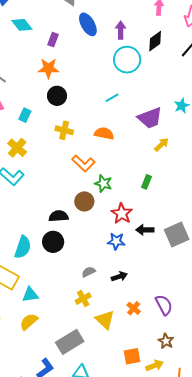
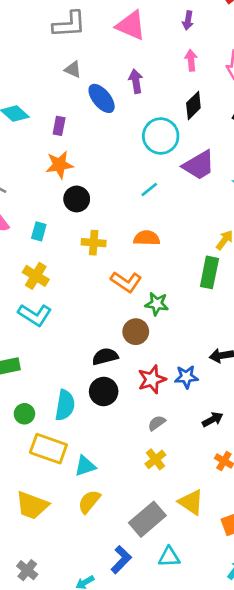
purple arrow: (121, 30) -> (136, 81), moved
purple trapezoid: (150, 118) -> (199, 165), moved
green rectangle: (146, 182) -> (209, 272), moved, size x1.6
red star: (122, 214) -> (152, 379), moved, turned 30
black arrow: (119, 276) -> (213, 419), moved
yellow triangle: (105, 320) -> (191, 502), moved

